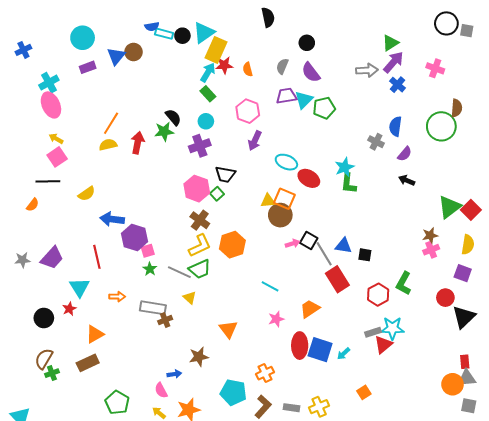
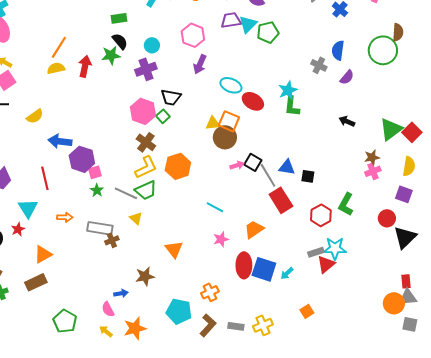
green rectangle: (208, 94) -> (119, 18), moved, turned -56
black arrow: (407, 180) -> (347, 121), moved

